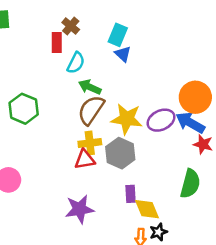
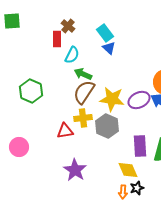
cyan rectangle: (118, 35) -> (105, 33), turned -60
red triangle: (85, 160) -> (65, 131), moved
purple rectangle: (130, 194) -> (140, 146), moved, size x1.5
purple star: (80, 209) -> (75, 170), turned -30

